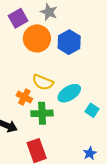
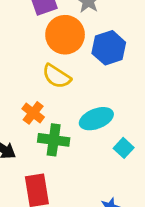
yellow semicircle: (43, 82) -> (57, 76), moved

